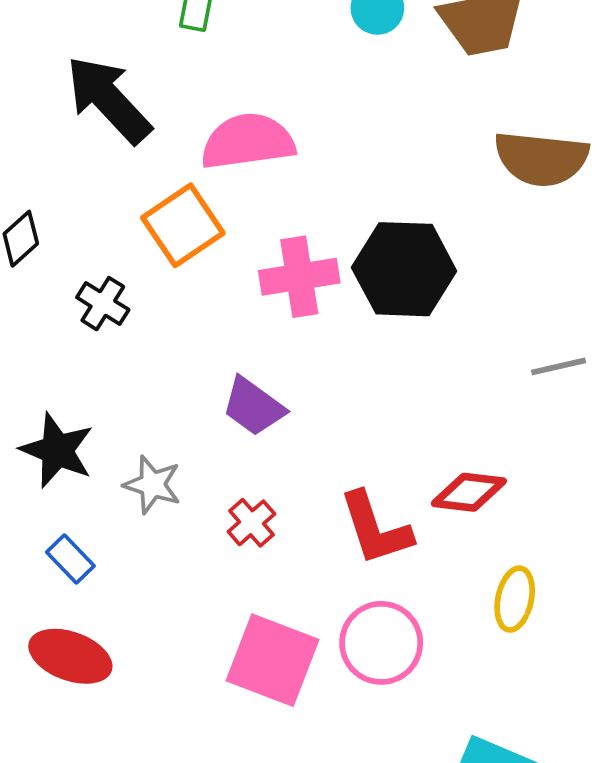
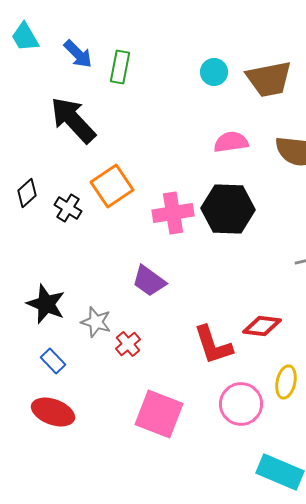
pink semicircle: (248, 141) -> (231, 142), moved, size x0.7
black cross: (103, 304) -> (68, 208), moved
red cross: (252, 523) -> (128, 344), moved
pink circle: (381, 643) -> (241, 404), moved

